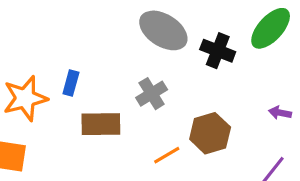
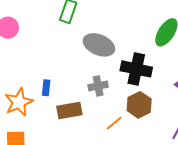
black cross: (218, 51) -> (136, 69), moved, size x1.4
gray cross: (152, 94) -> (98, 86), turned 30

